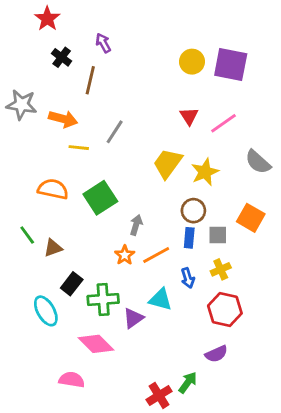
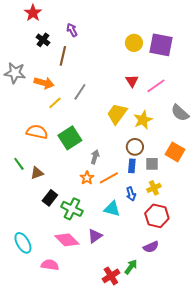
yellow line: (79, 148) -> (55, 103), turned -48
green cross: (103, 299) -> (72, 209), turned 30
cyan ellipse: (46, 311) -> (23, 243), moved
purple triangle: (133, 318) -> (95, 236), moved

